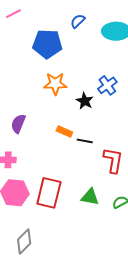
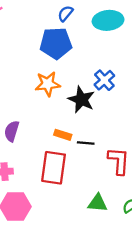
blue pentagon: (47, 44) -> (56, 43), moved
black star: (85, 101) -> (81, 99), size x1.4
red rectangle: (49, 193) -> (54, 168), moved

